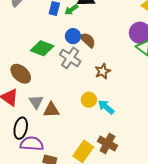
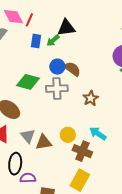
gray cross: (70, 58) -> (57, 89), turned -30
yellow circle: (89, 100) -> (68, 135), moved
brown cross: (107, 143) -> (82, 151), moved
purple semicircle: (32, 144) -> (28, 178), size x0.7

